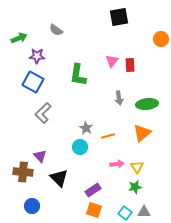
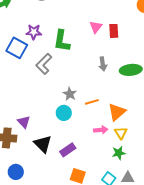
purple star: (37, 56) -> (34, 32), moved
gray L-shape: (43, 113) -> (44, 64), moved
orange triangle: (142, 133) -> (117, 112), moved
purple rectangle: (93, 190) -> (68, 150), moved

